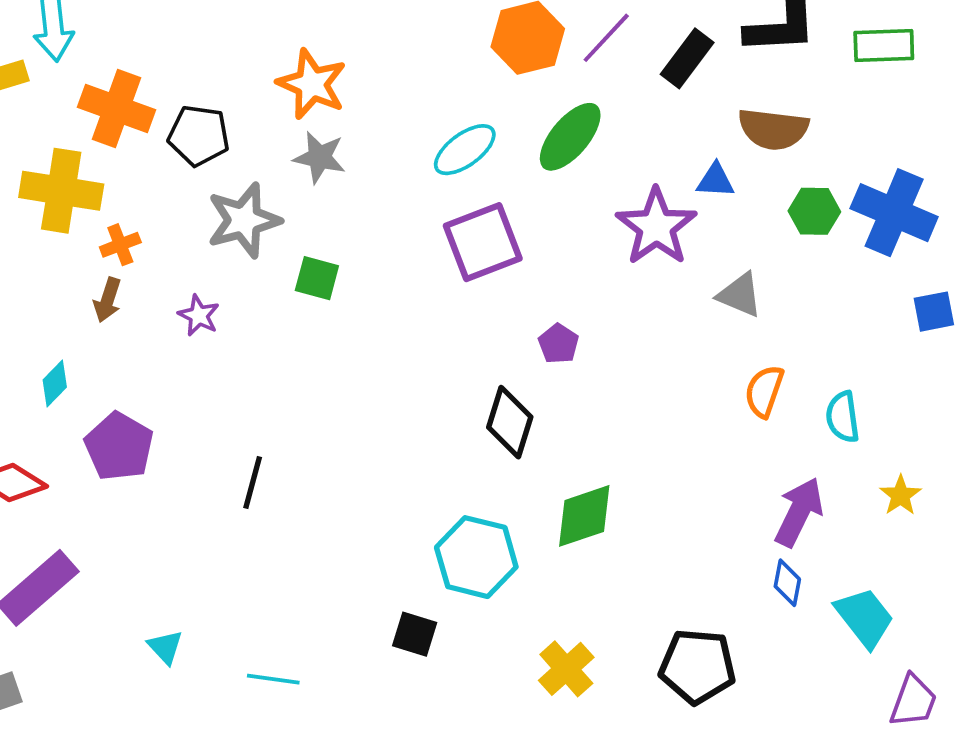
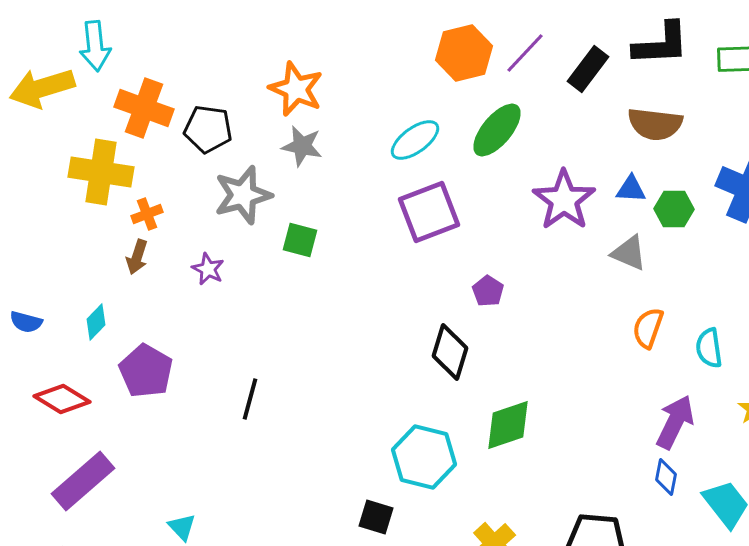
blue triangle: (715, 180) -> (631, 189), moved
green hexagon: (814, 211) -> (674, 209), moved

